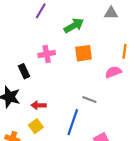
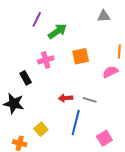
green arrow: (74, 26) -> (57, 31), moved
red arrow: (39, 105) -> (66, 98), moved

